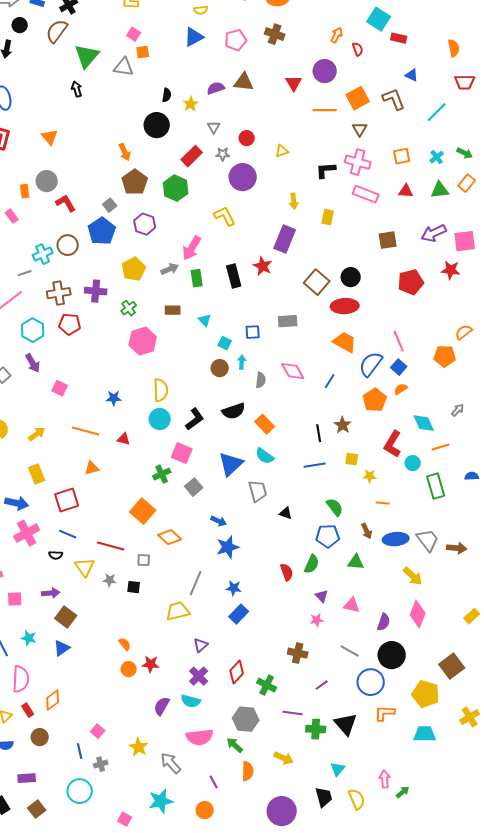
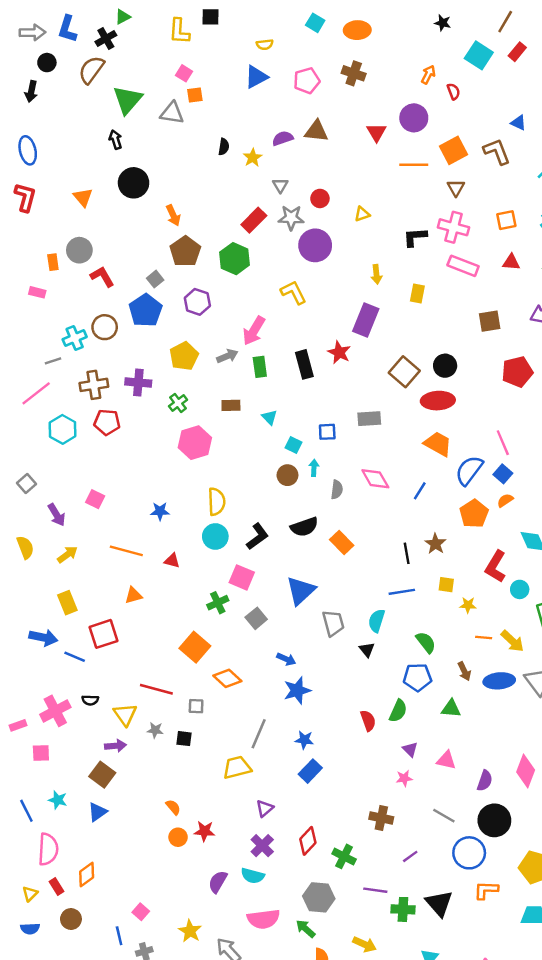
red rectangle: (399, 38) -> (517, 52), moved, turned -63
black circle: (157, 125) -> (134, 183), moved
gray star: (223, 154) -> (291, 218), size x1.5
pink rectangle: (12, 216) -> (37, 292), turned -40
purple arrow: (33, 363) -> (57, 515), moved
cyan semicircle: (265, 456) -> (377, 621), moved, turned 72
black triangle: (286, 513) -> (367, 650), turned 32
pink cross: (27, 533) -> (55, 711), moved
blue line: (68, 534) -> (75, 657), moved
yellow arrow: (413, 576) -> (512, 641), moved
purple arrow: (51, 593) -> (115, 746), moved

